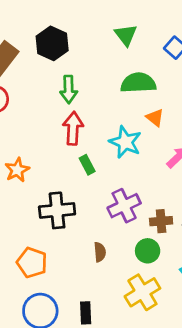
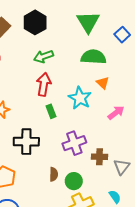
green triangle: (126, 35) -> (88, 22), size x1.4
green arrow: (69, 89) -> (43, 56), turned 66
green circle: (148, 251) -> (74, 181), moved

